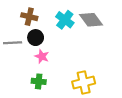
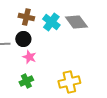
brown cross: (29, 17) -> (26, 17), moved
green cross: (39, 81) -> (26, 81), turned -32

